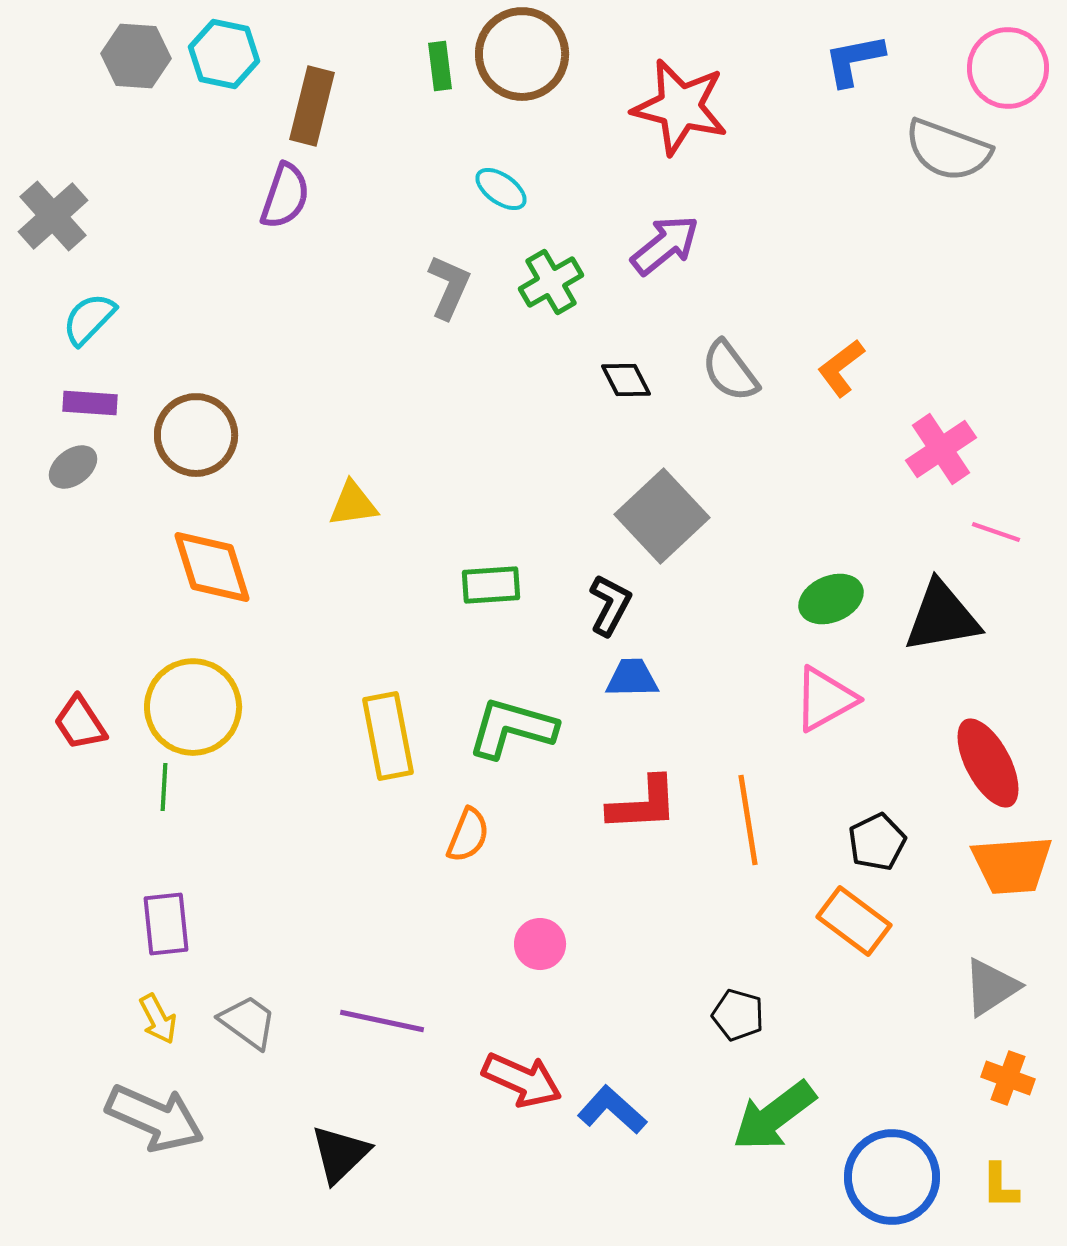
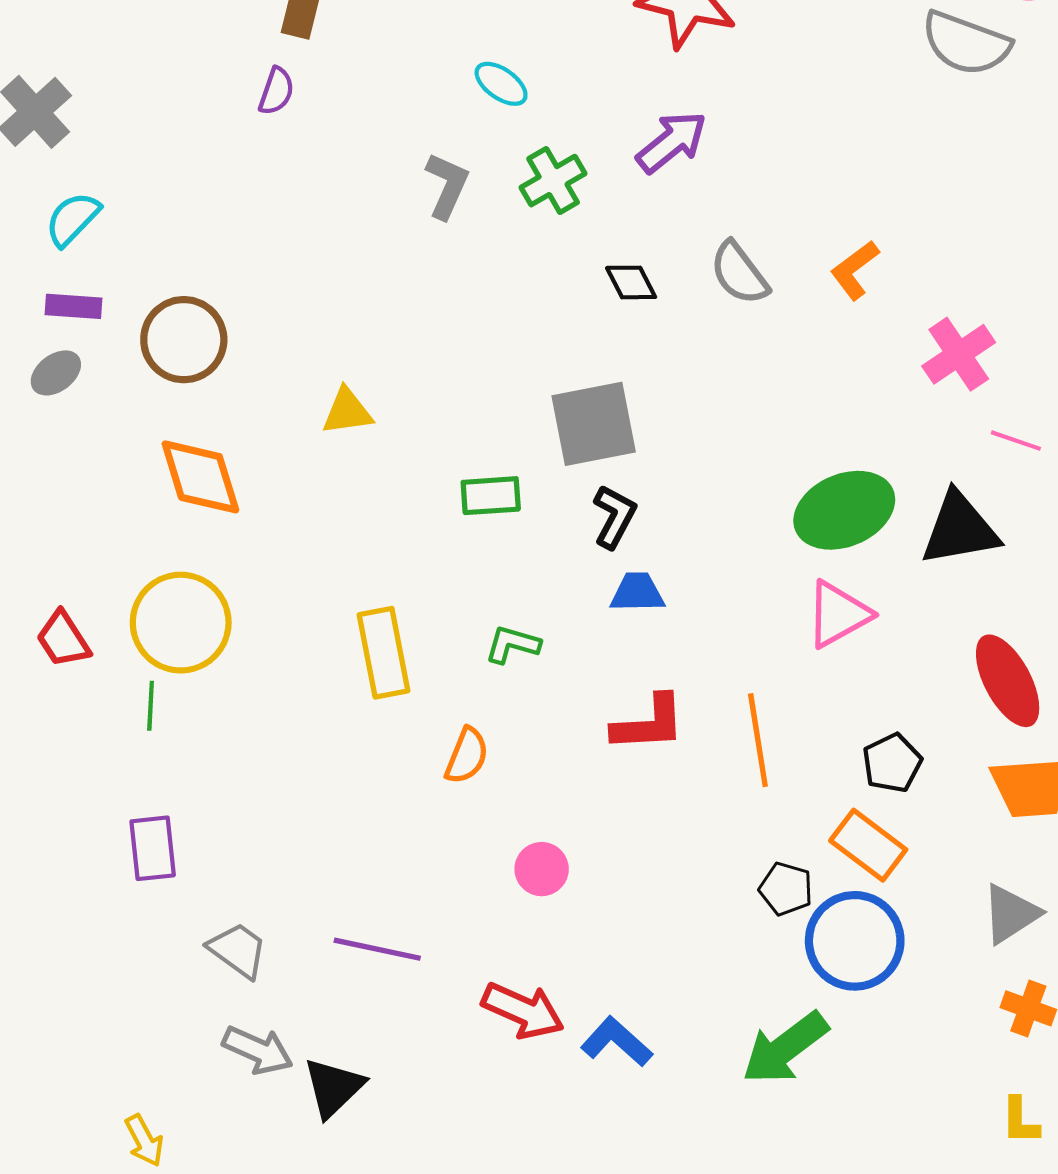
purple semicircle: (285, 196) -> (276, 91), size x0.7
gray square: (662, 516) -> (594, 424), moved, turned 32
green ellipse: (831, 599) -> (844, 510), size x1.5
green L-shape: (512, 728) -> (512, 644), size x0.6
black pentagon: (738, 1015) -> (786, 889), moved
yellow arrow: (158, 1019) -> (144, 1141), moved
gray arrow: (155, 1118) -> (258, 1050), moved, size x0.7
blue circle: (892, 1177) -> (855, 941), moved

